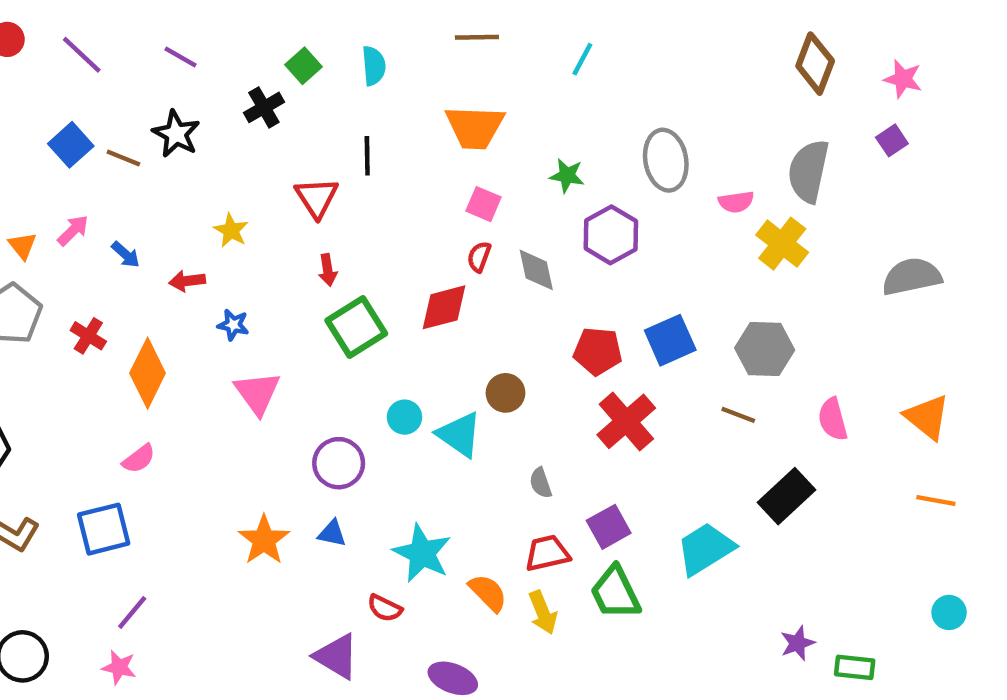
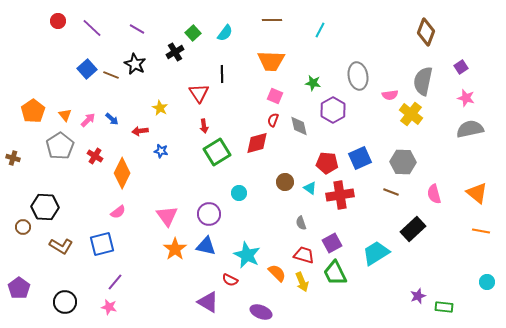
cyan semicircle: (374, 66) -> (225, 33), turned 42
pink star: (903, 79) -> (466, 98), moved
pink arrow: (73, 230) -> (88, 120), moved
pink triangle: (257, 393) -> (167, 216), moved
red cross: (626, 421) -> (340, 195), turned 32
cyan triangle: (459, 435) -> (310, 188), moved, size x0.6
blue triangle: (332, 533) -> (206, 246), size x1.5
red trapezoid: (547, 553) -> (304, 255), turned 30

